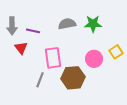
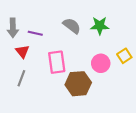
gray semicircle: (67, 24) -> (72, 26), turned 48
gray line: (40, 80) -> (21, 78), moved

